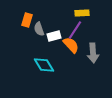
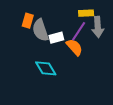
gray semicircle: (39, 29) -> (40, 30), size x1.5
gray arrow: (93, 53) -> (98, 27), moved

